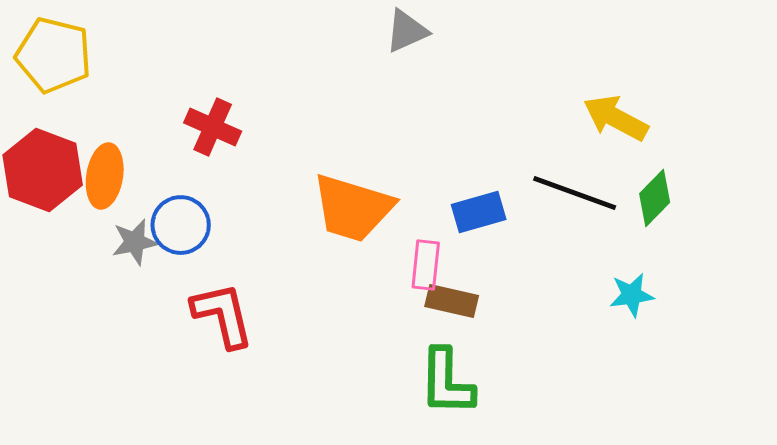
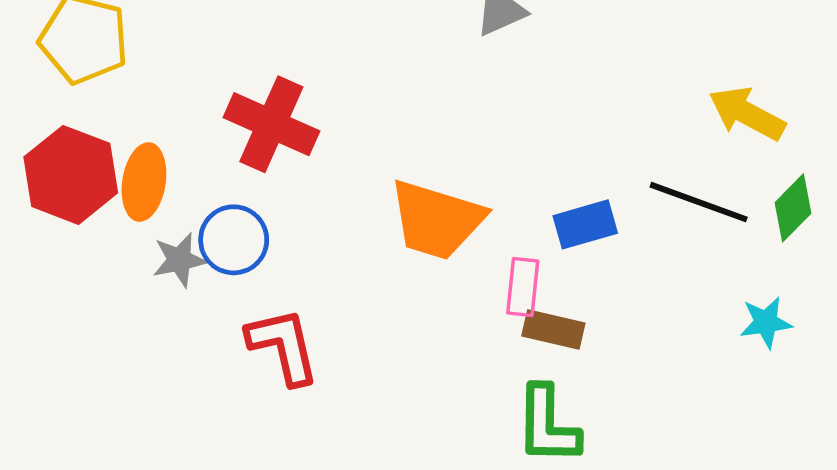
red cross: (213, 127) -> (271, 124), size x1.4

